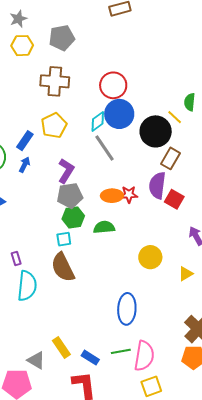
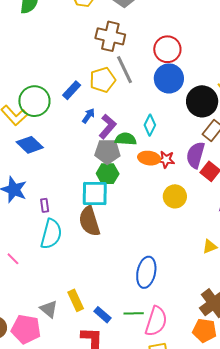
cyan diamond: (98, 121) -> (150, 125), moved, turned -35
gray line: (105, 148) -> (125, 70), moved
blue arrow: (25, 165) -> (88, 116), moved
green semicircle: (104, 227) -> (126, 139), moved
cyan square: (64, 239) -> (95, 194), size x1.8
yellow circle: (150, 257) -> (175, 196), moved

